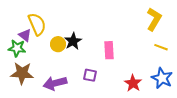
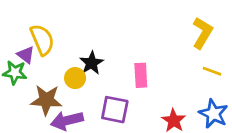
yellow circle: (58, 44) -> (75, 78), moved
brown star: (22, 73) -> (46, 100), moved
purple square: (90, 75) -> (115, 110), size x1.5

